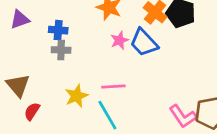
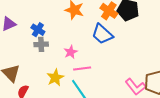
blue cross: (58, 30) -> (38, 30), turned 32
pink star: (119, 40) -> (71, 52), moved

